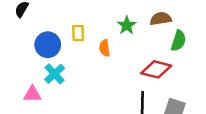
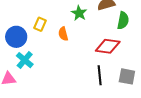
yellow rectangle: (78, 33) -> (40, 24), turned 32

